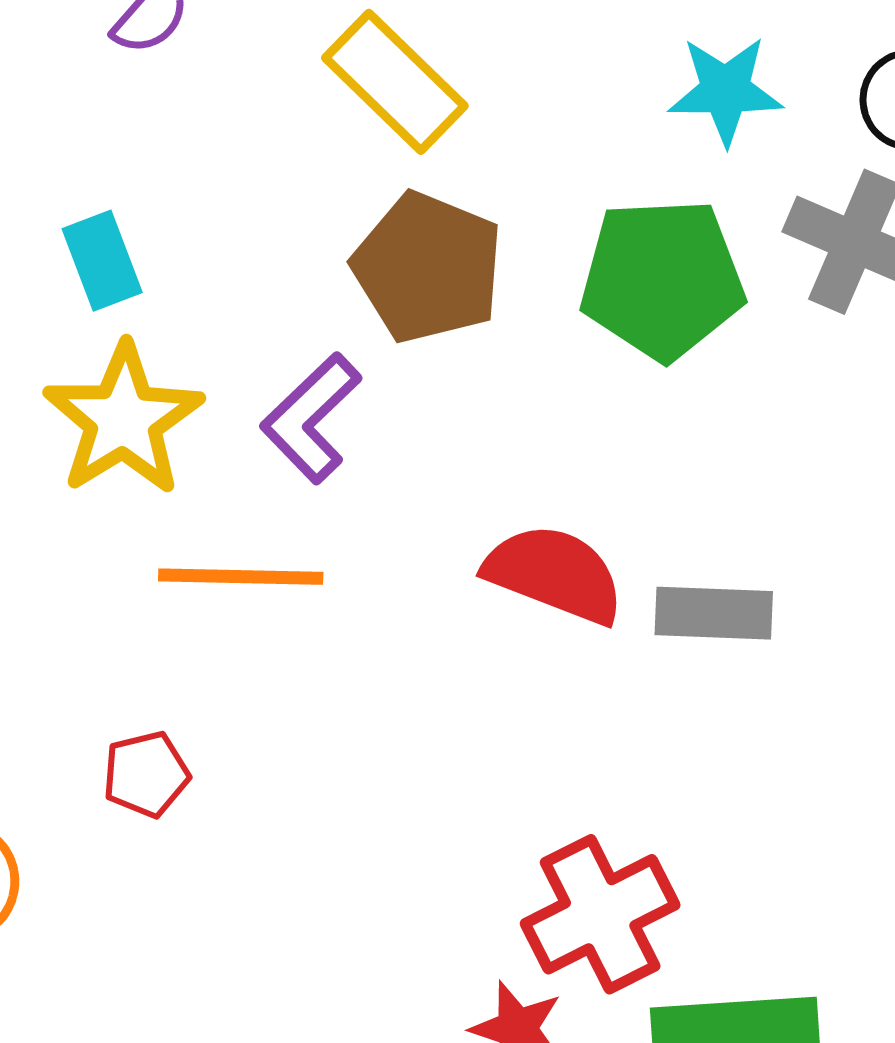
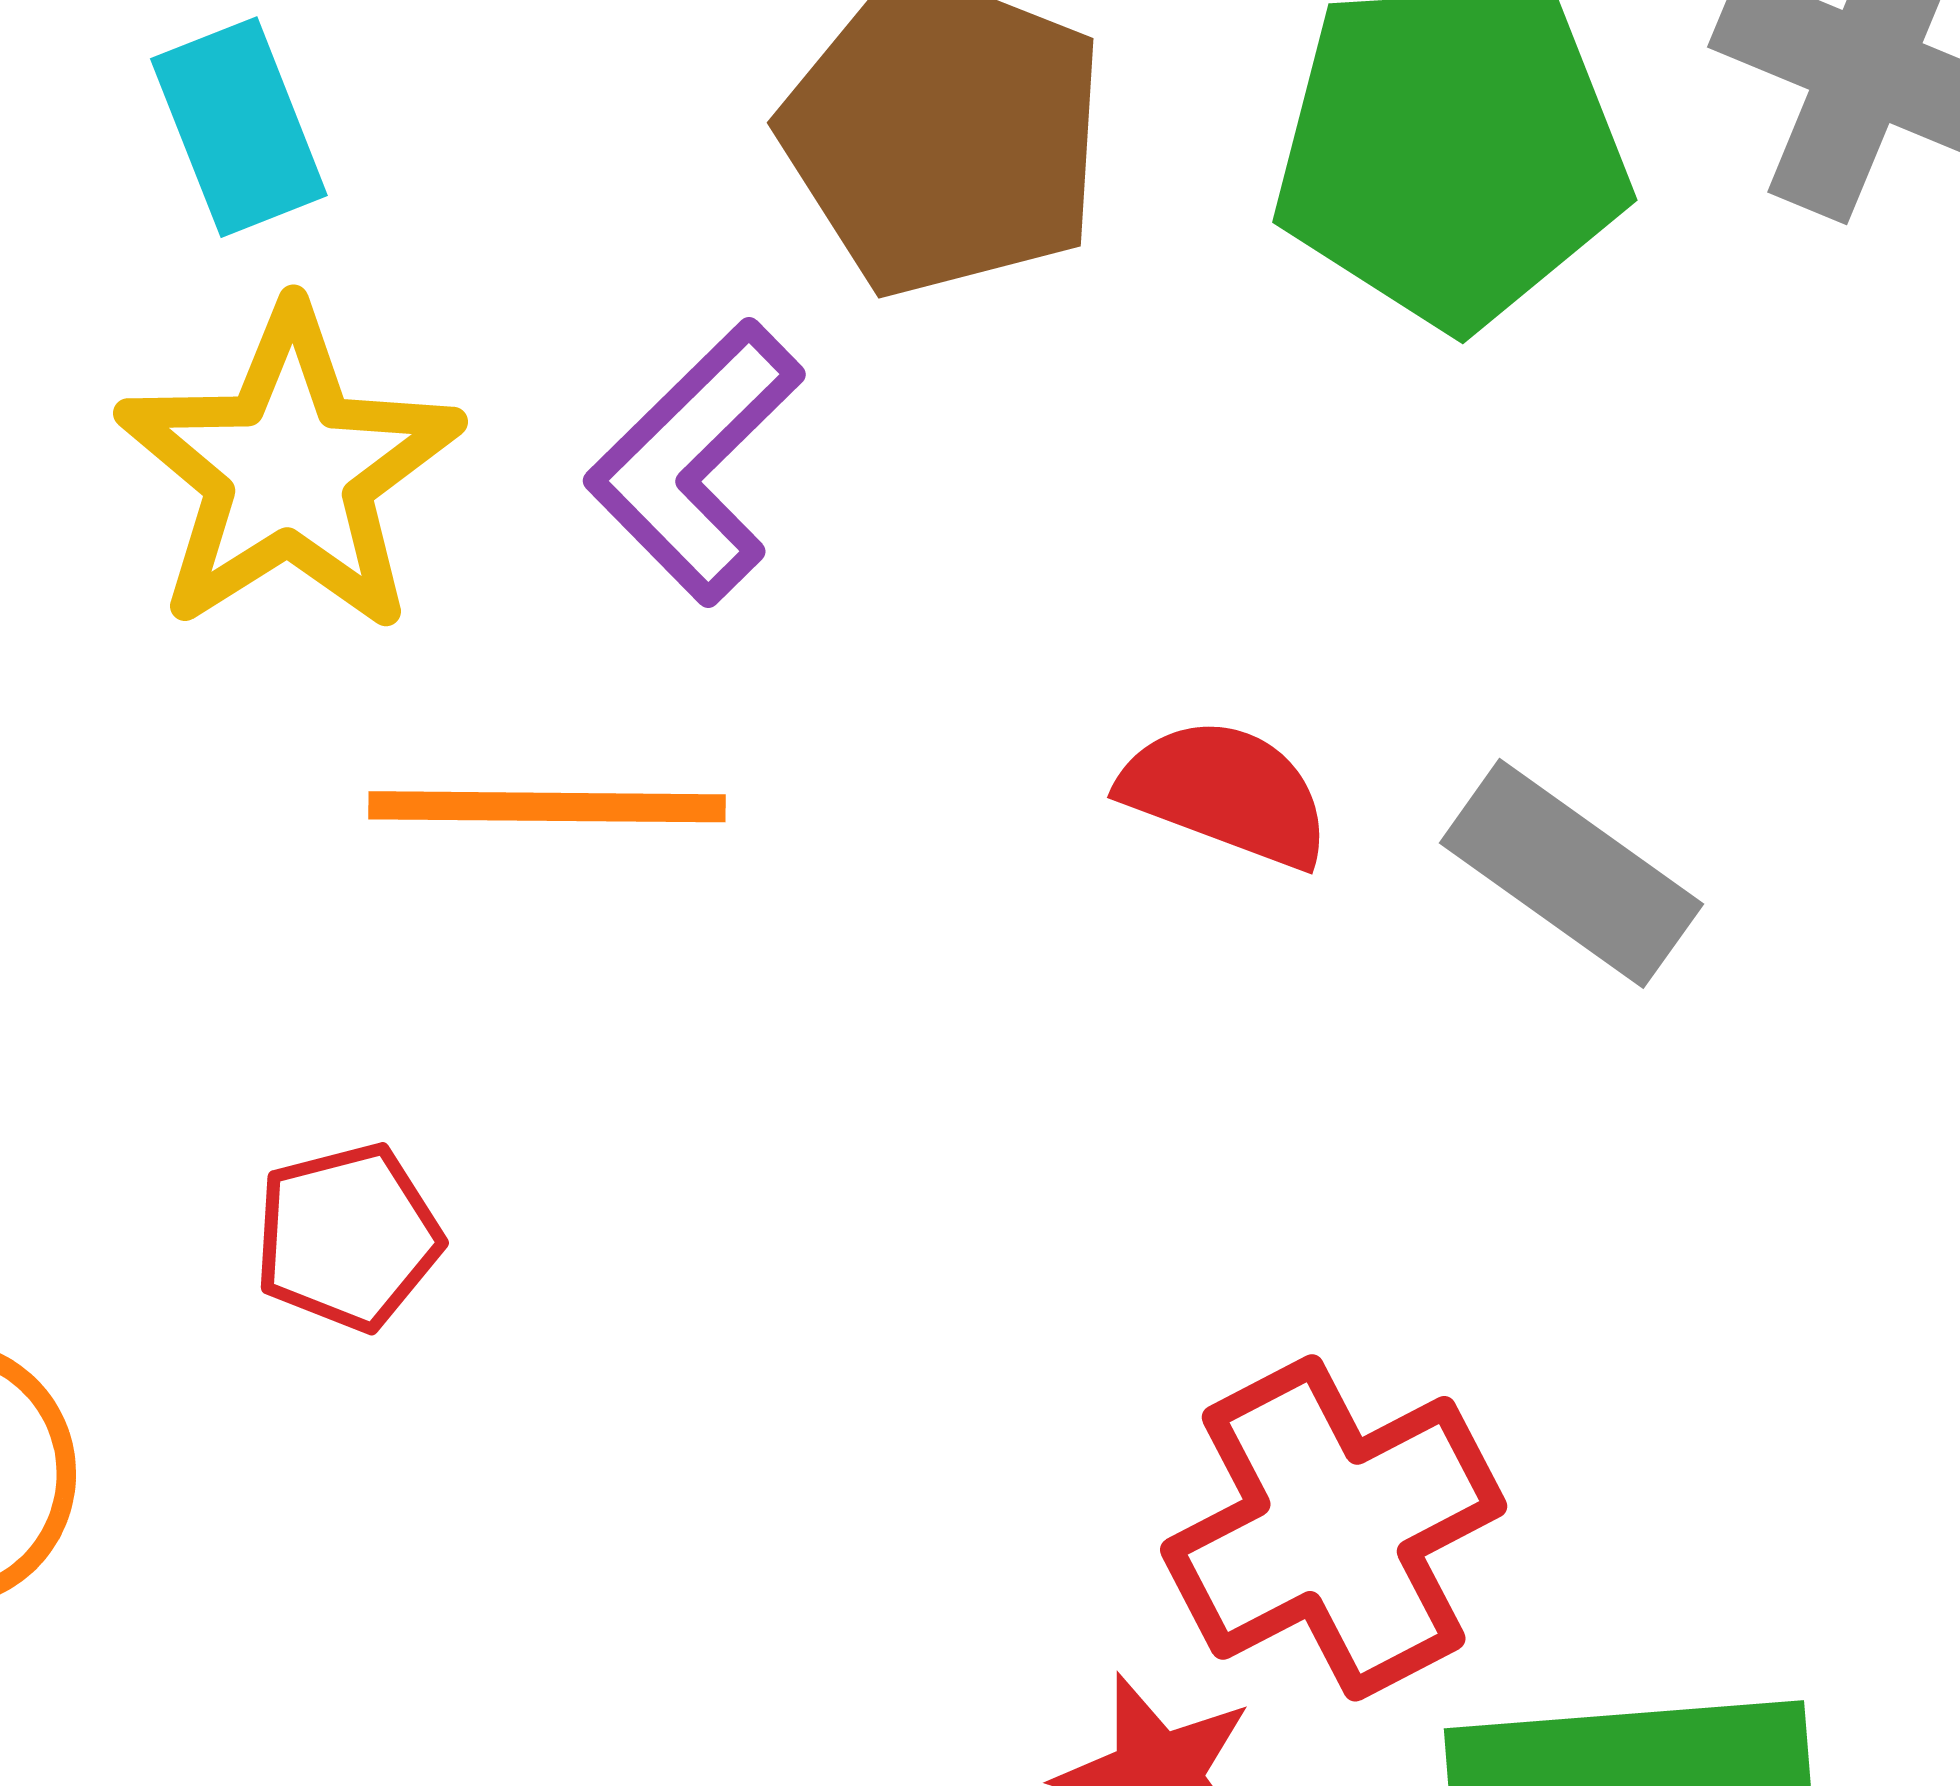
red semicircle: (554, 574) -> (1226, 793), size x0.7
gray rectangle: (714, 613) -> (1571, 873), turned 34

